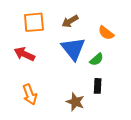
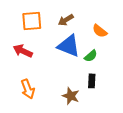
blue triangle: (73, 49) -> (69, 46), turned -30

